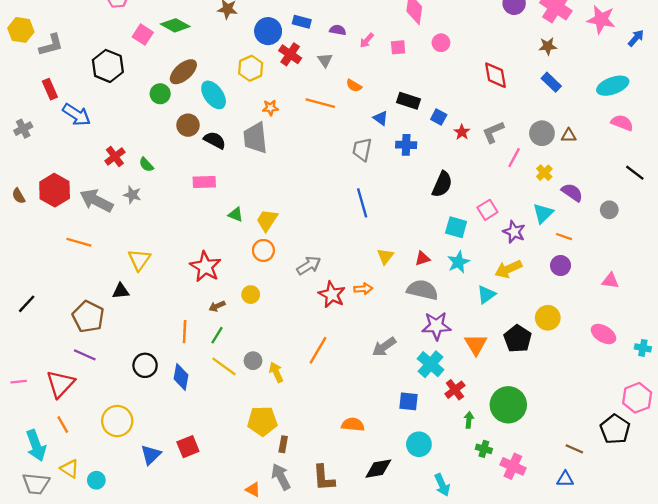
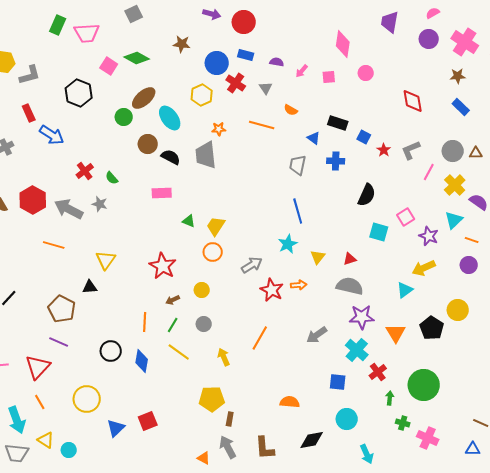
yellow cross: (544, 173) -> (455, 185), size x1.5
cyan star: (458, 262) -> (288, 244), moved
gray circle: (253, 361) -> (204, 324), moved

